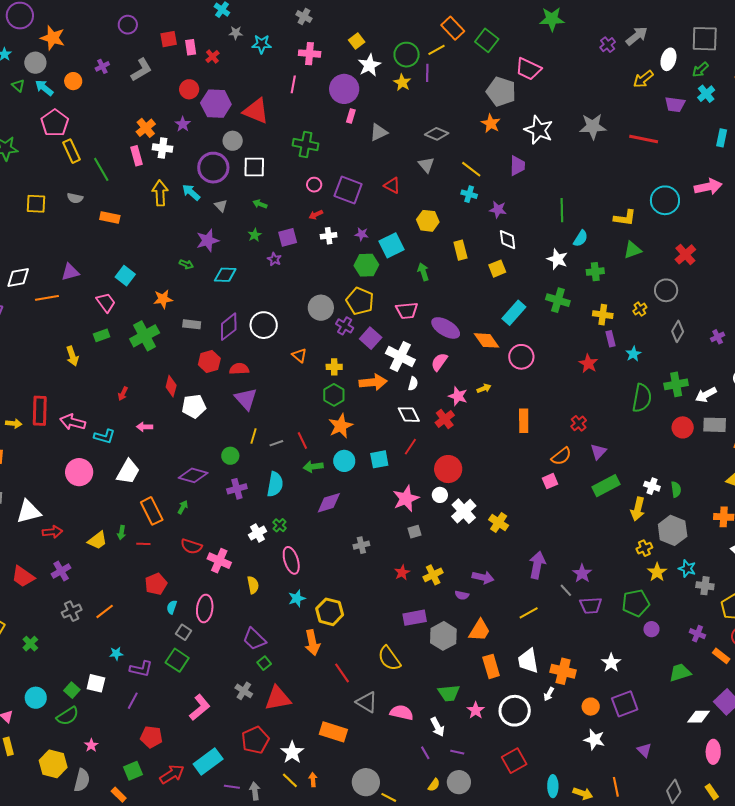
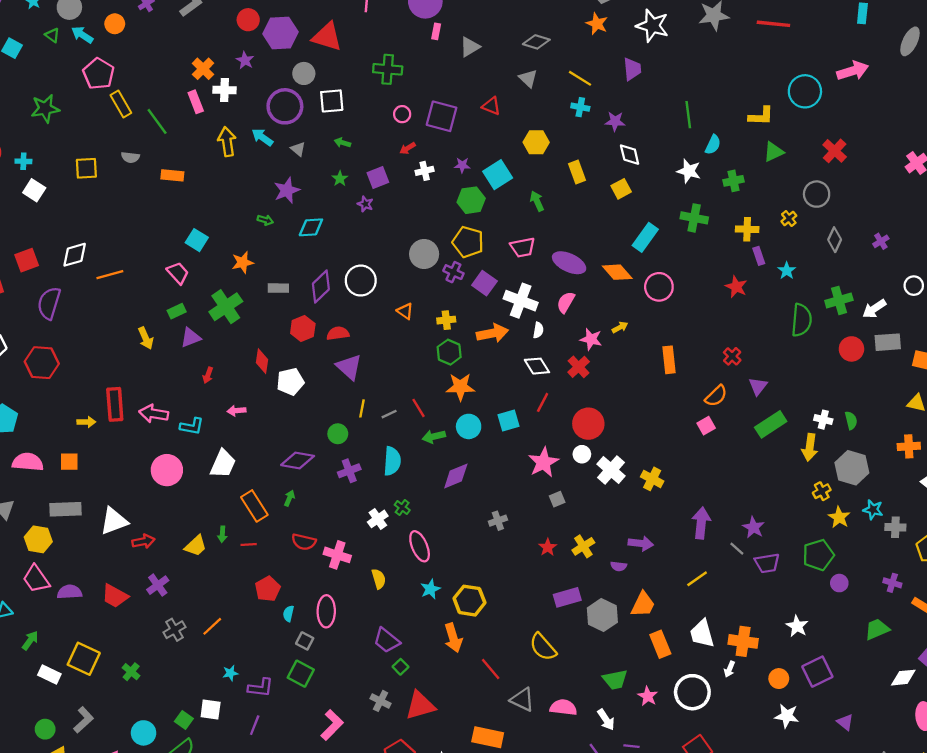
purple triangle: (70, 272) -> (191, 338), moved
orange star: (341, 426) -> (460, 387), turned 30

